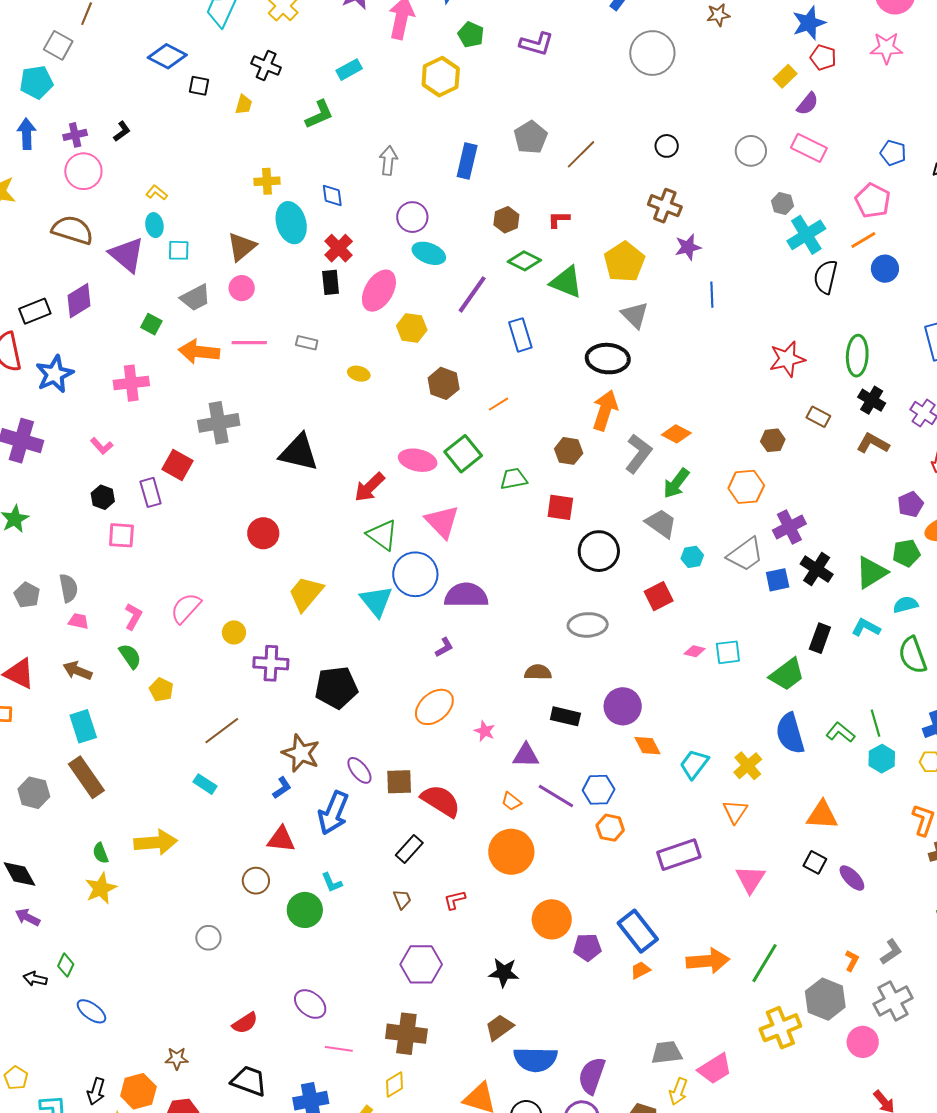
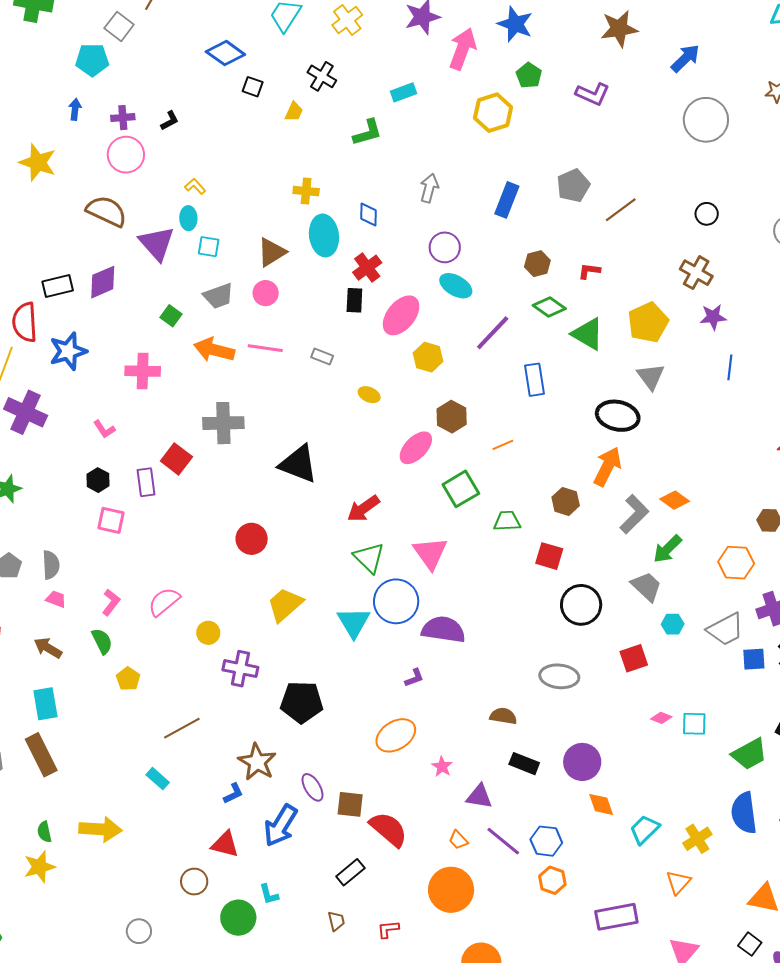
blue arrow: (27, 134) -> (75, 109), size x0.7
pink ellipse: (418, 460) -> (416, 448), moved, turned -66

